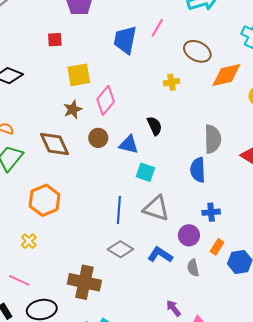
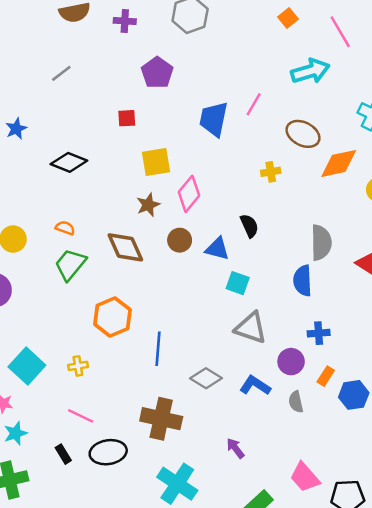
blue line: (119, 210) -> (158, 349), moved
yellow cross: (29, 241) -> (78, 366), moved, turned 35
purple arrow: (173, 308) -> (235, 448), moved

